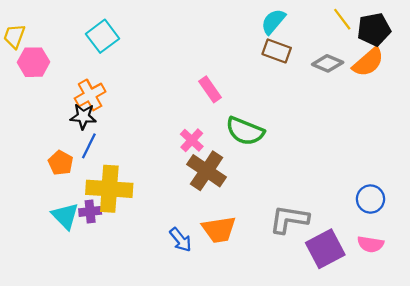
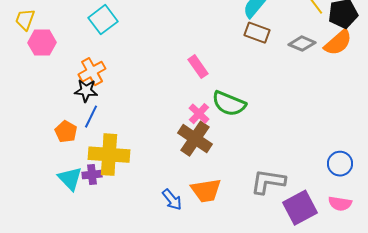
pink cross: (192, 140) -> (199, 114), moved

